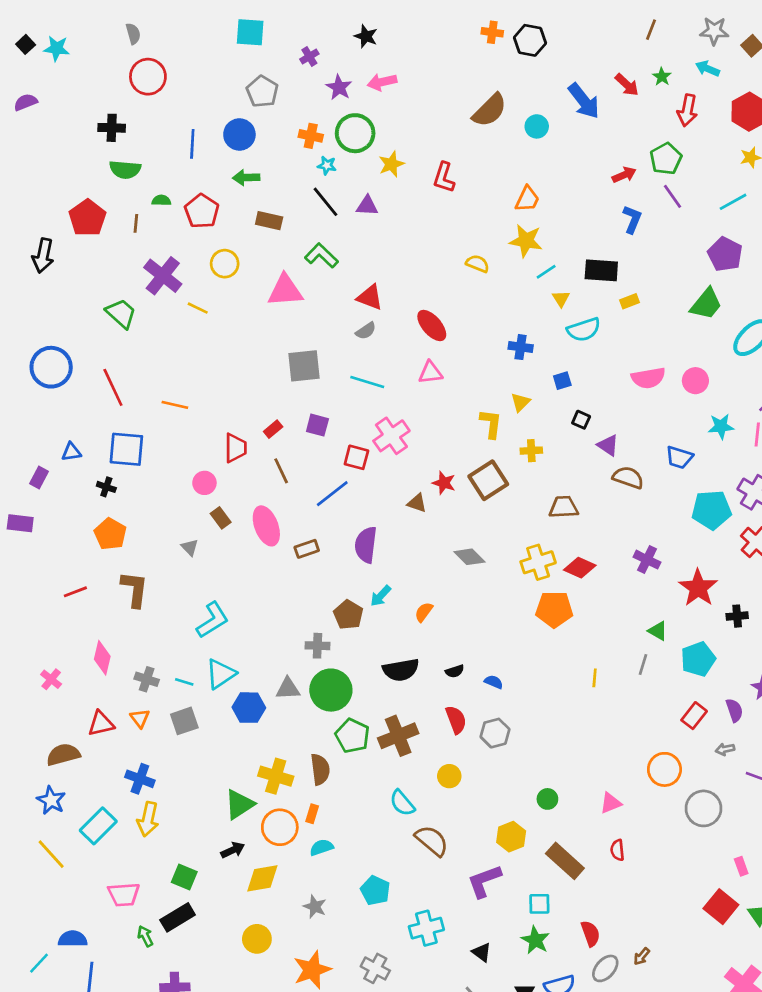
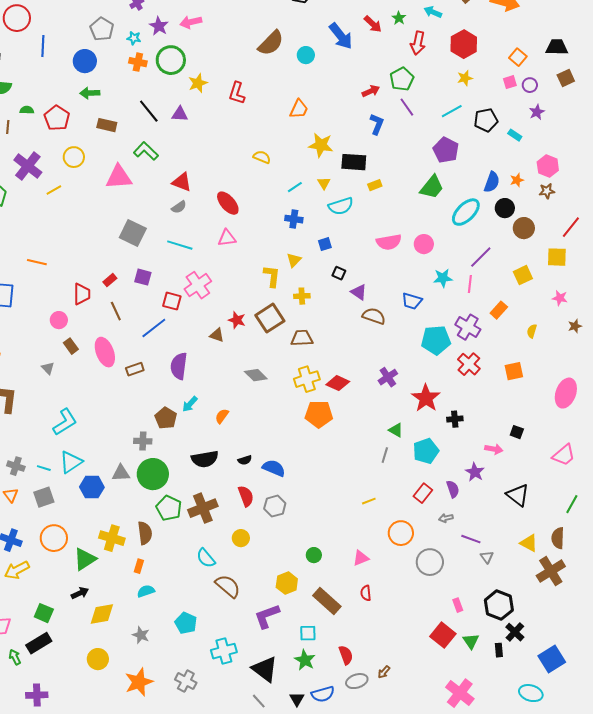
blue line: (192, 144) -> (43, 46), moved
cyan star: (327, 165) -> (134, 38), moved
yellow star: (526, 241) -> (321, 145), moved
cyan line: (546, 272) -> (295, 187), moved
yellow line: (198, 308) -> (54, 190), turned -56
gray square: (304, 366) -> (133, 233), turned 32
brown trapezoid: (564, 507) -> (302, 338), moved
purple cross: (647, 560) -> (388, 377), turned 30
yellow line: (595, 678) -> (369, 501), moved, turned 64
blue semicircle: (494, 682) -> (274, 468), size x1.6
yellow arrow: (148, 819) -> (17, 570), turned 50
orange circle: (280, 827) -> (54, 538), moved
black triangle: (482, 952) -> (265, 669), size x1.8
gray ellipse: (605, 968) -> (357, 681), turned 30

